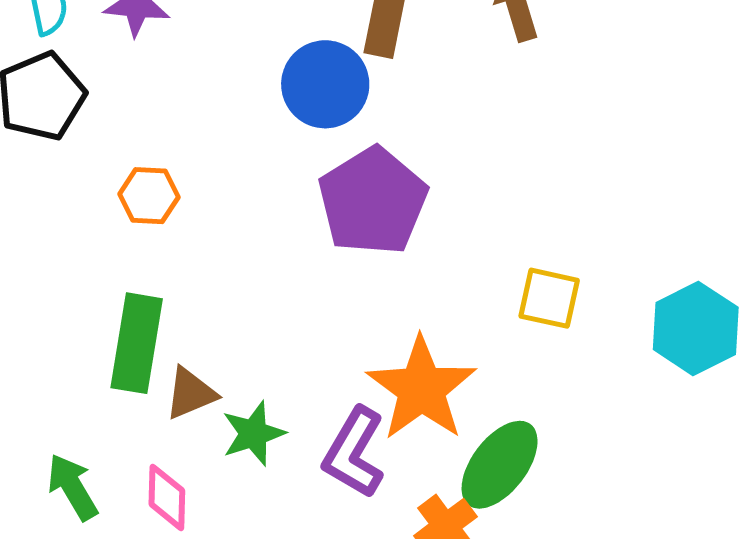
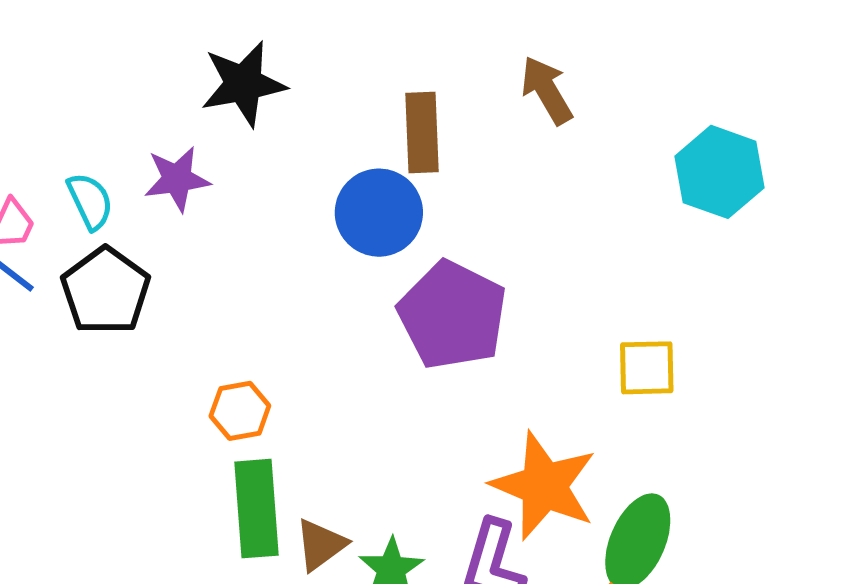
orange hexagon: (149, 196) -> (240, 411), moved
cyan hexagon: (696, 328) -> (719, 172), moved

